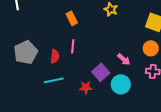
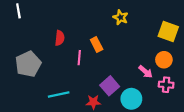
orange rectangle: (72, 18) -> (97, 45), moved
red semicircle: (55, 56) -> (60, 38), moved
pink arrow: (124, 59) -> (145, 72), moved

